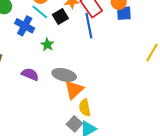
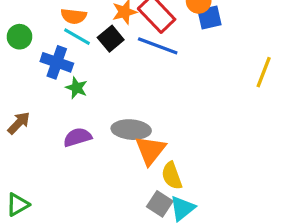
blue line: (89, 26) -> (158, 46), turned -50
green star: (47, 45) -> (77, 88), moved
purple semicircle: (30, 74) -> (77, 137), turned -30

